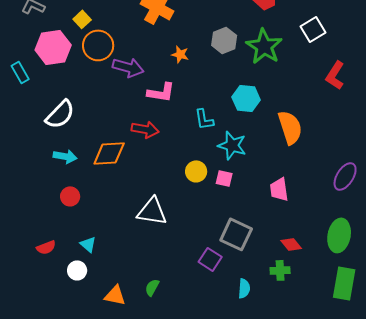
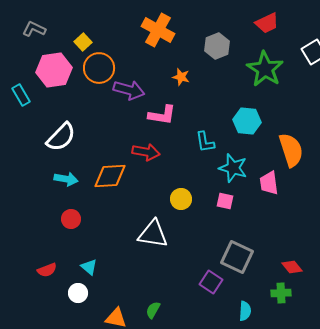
gray hexagon: (224, 40) -> (217, 46), moved
yellow circle: (196, 171) -> (181, 199), moved
pink trapezoid: (279, 189) -> (269, 183), moved

